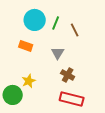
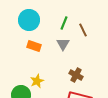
cyan circle: (35, 20) -> (29, 20), moved
gray triangle: (58, 53) -> (63, 44), moved

